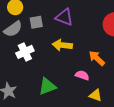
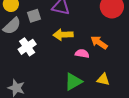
pink semicircle: (82, 75) -> (82, 54), moved
green triangle: (47, 86) -> (73, 82), moved

